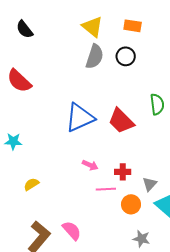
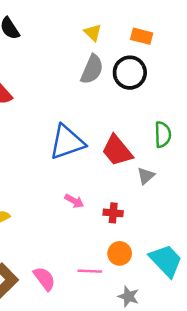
yellow triangle: (93, 27) -> (93, 33), size x0.7
black circle: (126, 56) -> (130, 73), size x1.4
gray triangle: (150, 184) -> (146, 176), moved
pink line: (106, 189) -> (90, 271), moved

